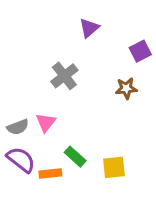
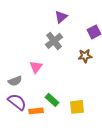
gray cross: (64, 76) -> (54, 41), moved
pink triangle: (46, 122) -> (36, 67), moved

